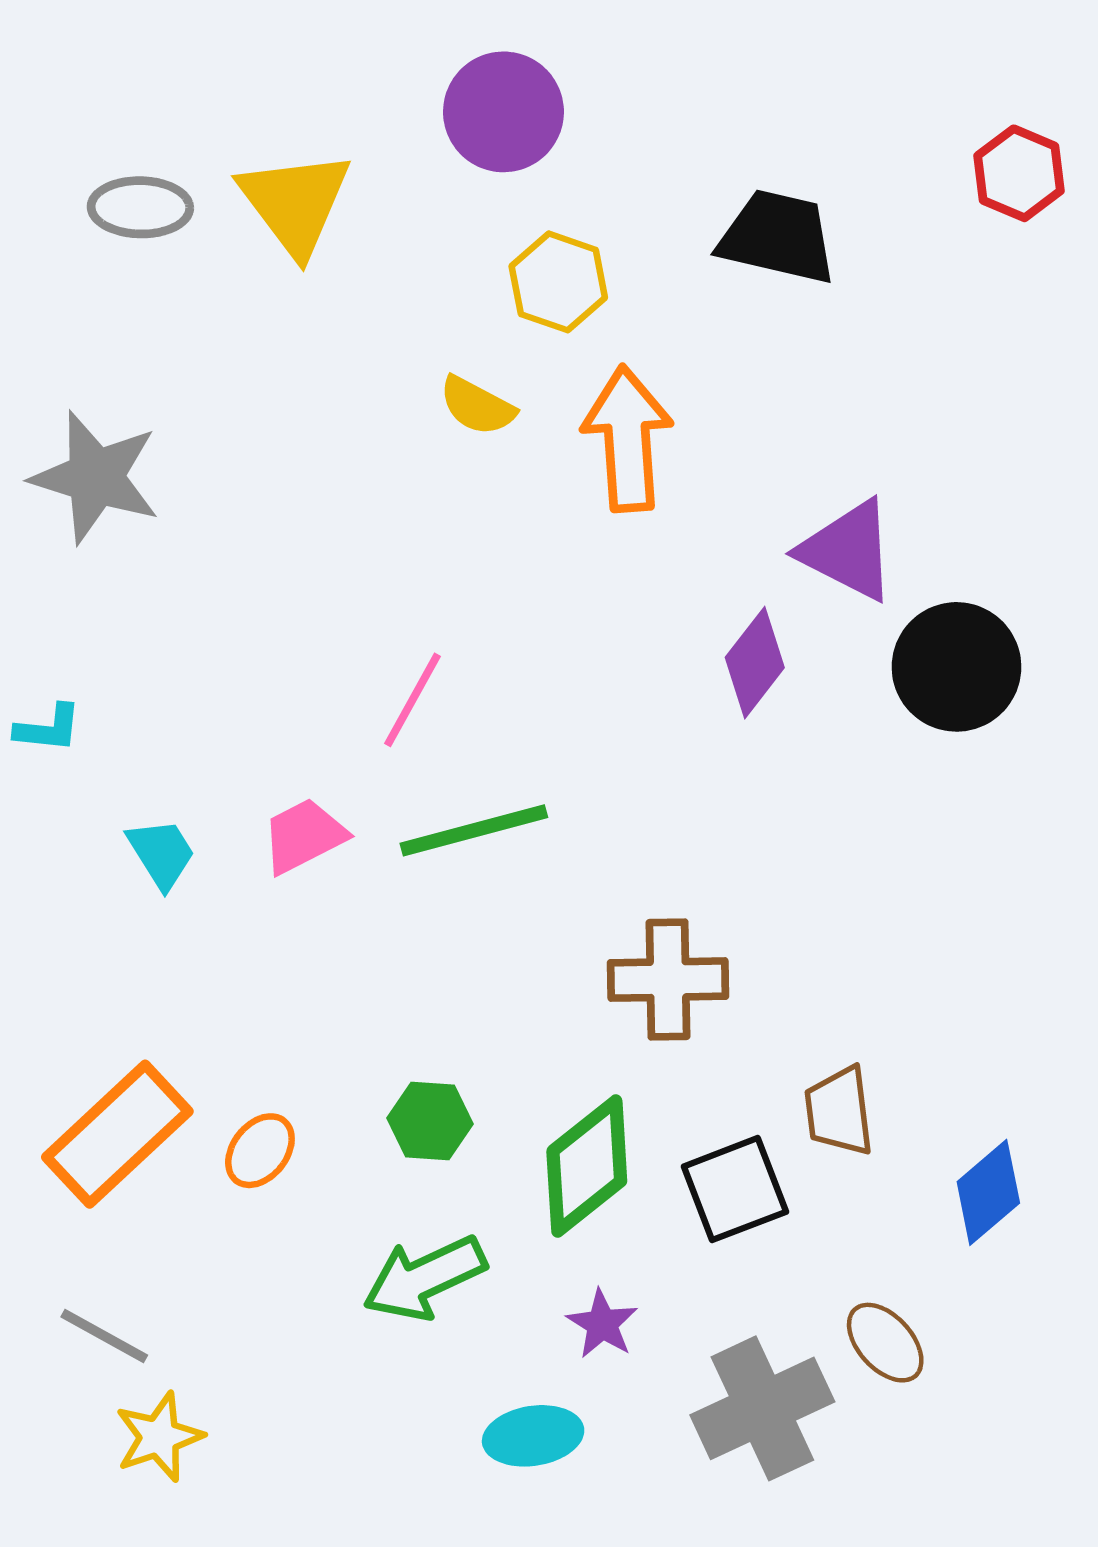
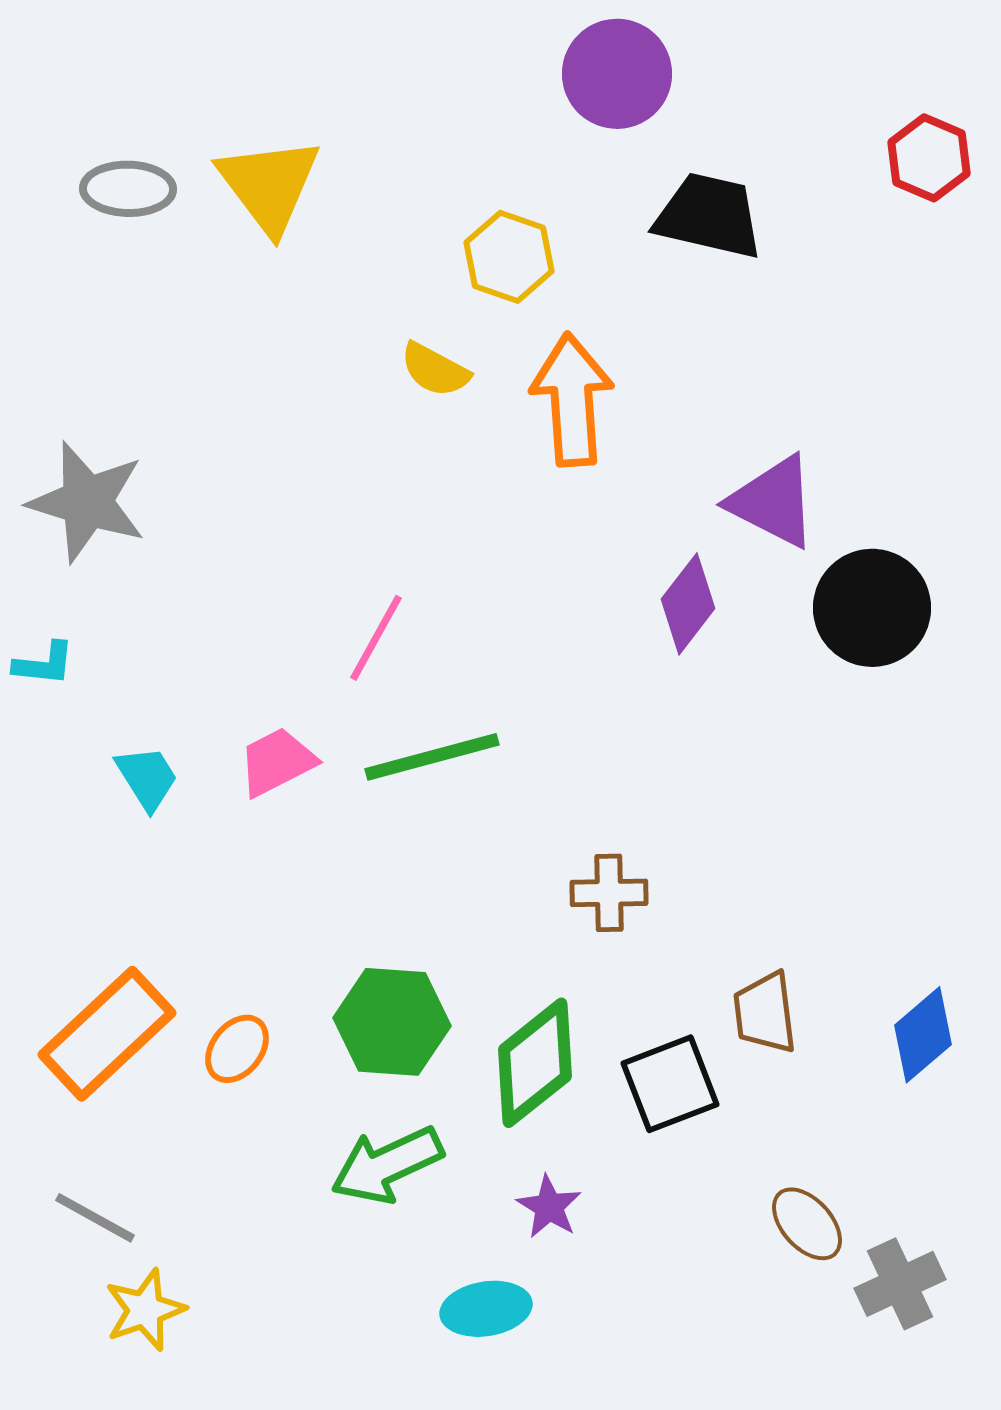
purple circle: (503, 112) -> (617, 74), moved
gray star: (95, 477) -> (87, 502), moved
brown cross: (668, 980) -> (609, 893), size x0.7
green hexagon: (430, 1121) -> (392, 1022), size x1.5
blue diamond: (988, 1192) -> (923, 1035), moved
gray cross: (762, 1408) -> (900, 1284), moved, size x0.7

